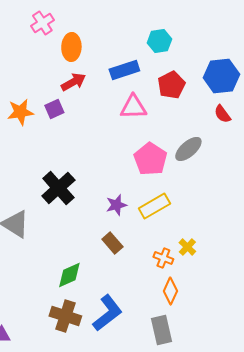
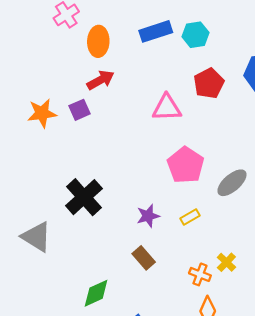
blue rectangle: (124, 70) -> (156, 31), moved
gray ellipse: (188, 149) -> (232, 183), moved
yellow rectangle: (154, 206) -> (190, 217), size x0.6

